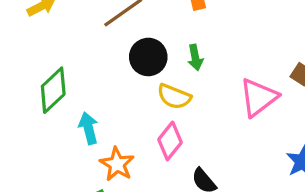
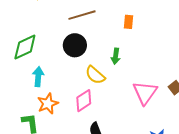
black circle: (148, 57) -> (75, 45), moved
pink triangle: (259, 97) -> (145, 93), turned -36

